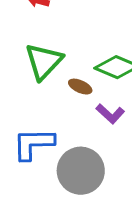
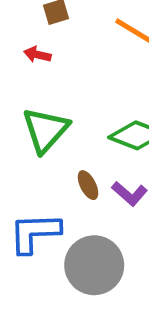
brown ellipse: (80, 87) -> (88, 185), moved, turned 40

